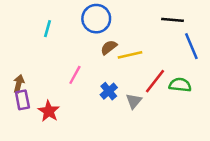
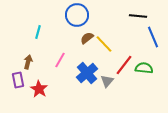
cyan line: (47, 29) -> (38, 32), moved
yellow line: (130, 55) -> (104, 44), turned 60
brown arrow: (19, 84) -> (28, 62), moved
blue cross: (109, 91) -> (87, 73), size x1.5

